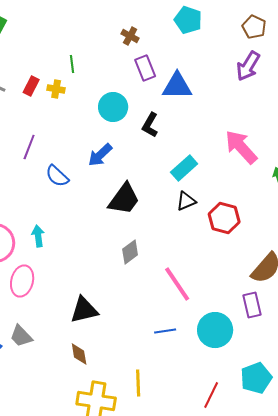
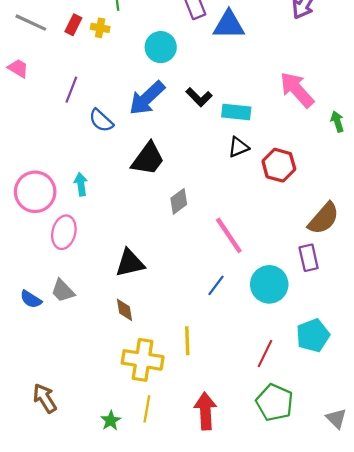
black L-shape: (150, 125) -> (199, 97), moved, turned -75
blue arrow: (100, 155) -> (147, 98), size x1.4
cyan rectangle: (184, 168) -> (236, 112), turned 48
black trapezoid: (124, 199) -> (148, 159), moved
blue line: (165, 331) -> (216, 285), turned -45

